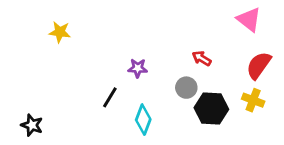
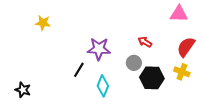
pink triangle: (249, 19) -> (179, 14), turned -36
purple star: (138, 68) -> (99, 49), size x1.6

